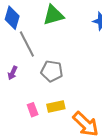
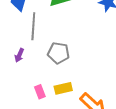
gray line: (27, 44) -> (33, 26), turned 32

